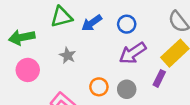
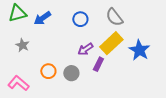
blue circle: (127, 24) -> (80, 19), moved
purple arrow: (133, 53) -> (85, 49), moved, size x0.7

